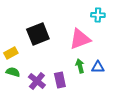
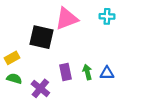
black square: (38, 34) -> (41, 37), turned 35
pink triangle: (80, 39) -> (67, 19), moved
purple rectangle: (60, 80) -> (66, 72), moved

